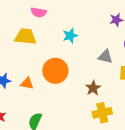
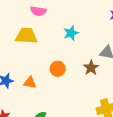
orange circle: (55, 71) -> (58, 69), size x0.6
brown star: (93, 88) -> (91, 68), moved

